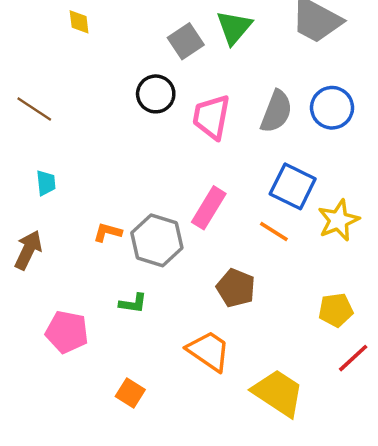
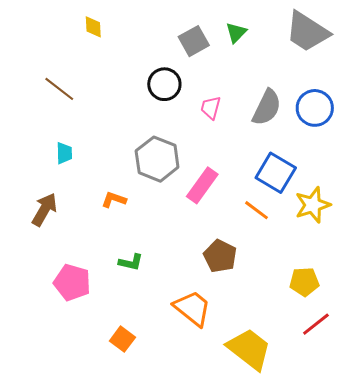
yellow diamond: (79, 22) -> (93, 27), moved
green triangle: (234, 27) -> (236, 32), size x0.7
pink trapezoid: (211, 117) -> (211, 108), size x0.6
gray hexagon: (157, 240) -> (157, 159), moved

